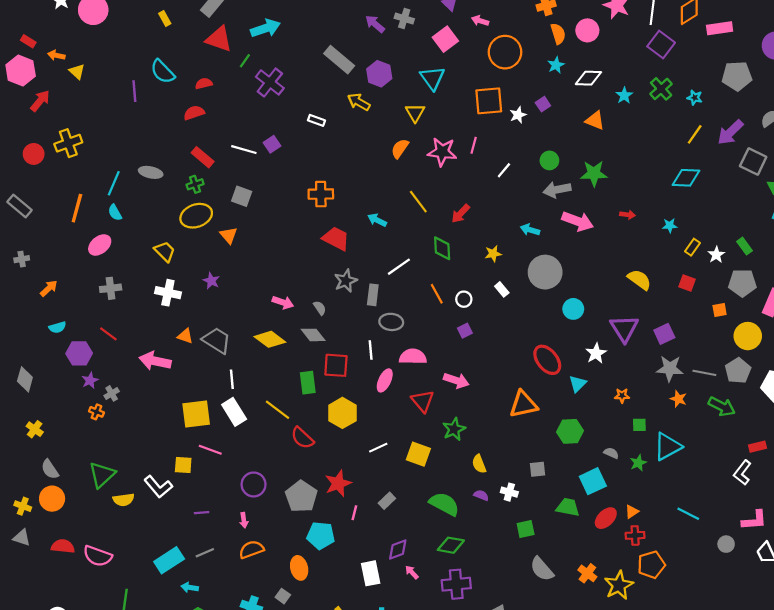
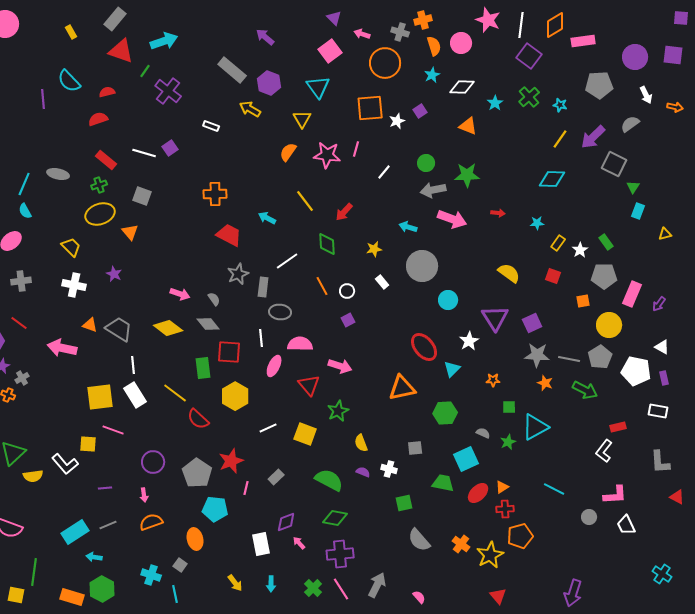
gray cross: (404, 18) -> (400, 32), moved

